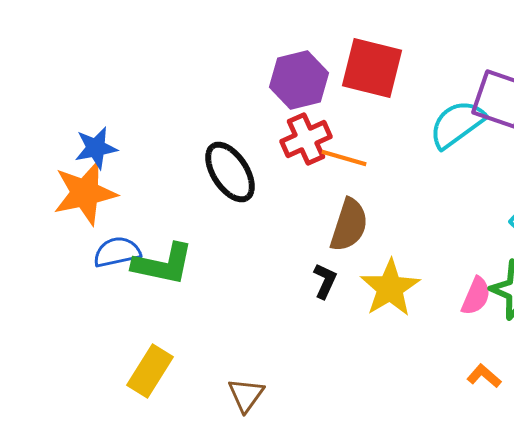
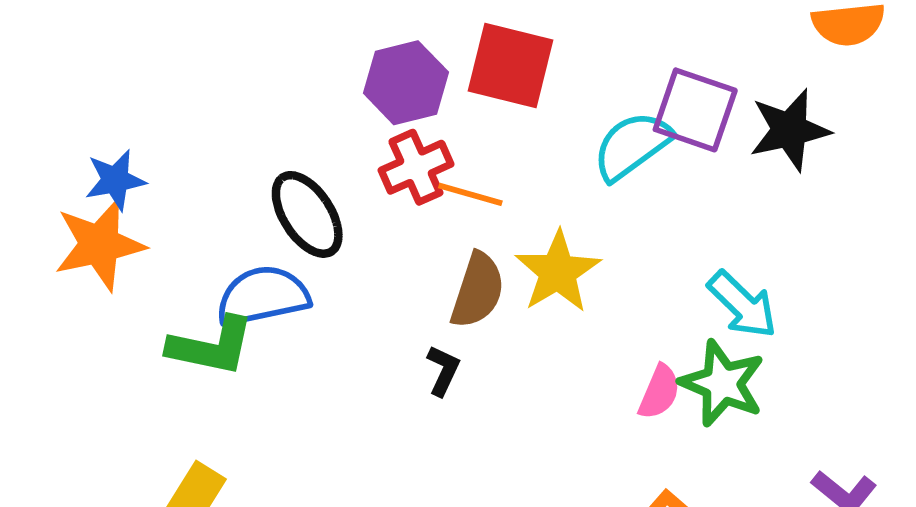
blue semicircle: (117, 252) -> (263, 296), moved, size x1.4
yellow star: (390, 288) -> (558, 272), moved

